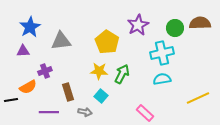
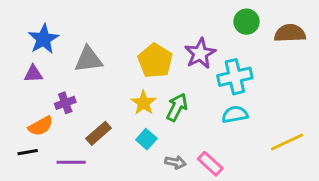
purple star: (138, 25) -> (200, 54), moved
green circle: (175, 28) -> (246, 22), moved
yellow star: (99, 71) -> (144, 103), turned 30
brown rectangle: (68, 92) -> (99, 133), turned 66
black line: (11, 100) -> (28, 152), moved
gray arrow: (85, 112) -> (175, 162), moved

